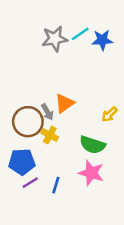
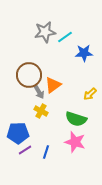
cyan line: (80, 34) -> (65, 37), moved
blue star: (102, 40) -> (84, 53), moved
brown circle: (28, 122) -> (29, 75), moved

